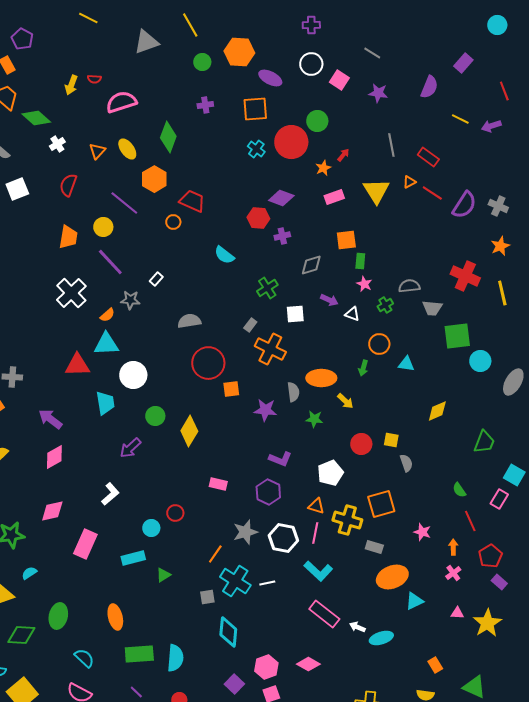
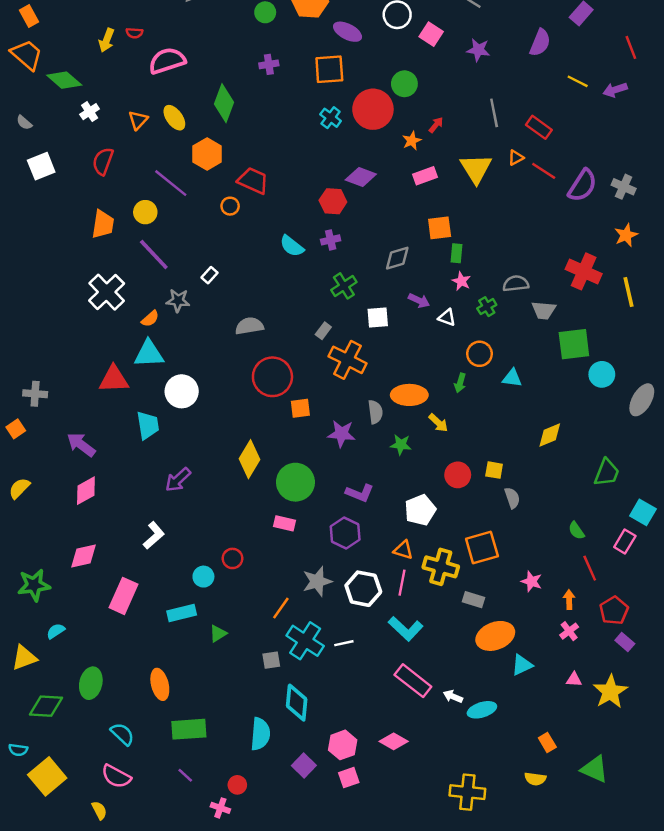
purple cross: (282, 236) -> (331, 240), moved
green circle: (155, 416) -> (295, 482), moved, size x1.6
cyan semicircle: (175, 658) -> (260, 734), moved

